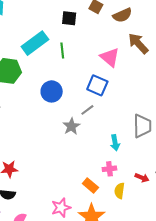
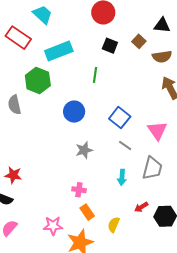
cyan rectangle: (35, 43) -> (59, 51), moved
pink triangle: (110, 57) -> (157, 131), moved
gray line: (87, 110) -> (125, 145), moved, turned 56
pink cross: (109, 169) -> (79, 190), moved
red arrow: (142, 178) -> (141, 207), moved, turned 112

